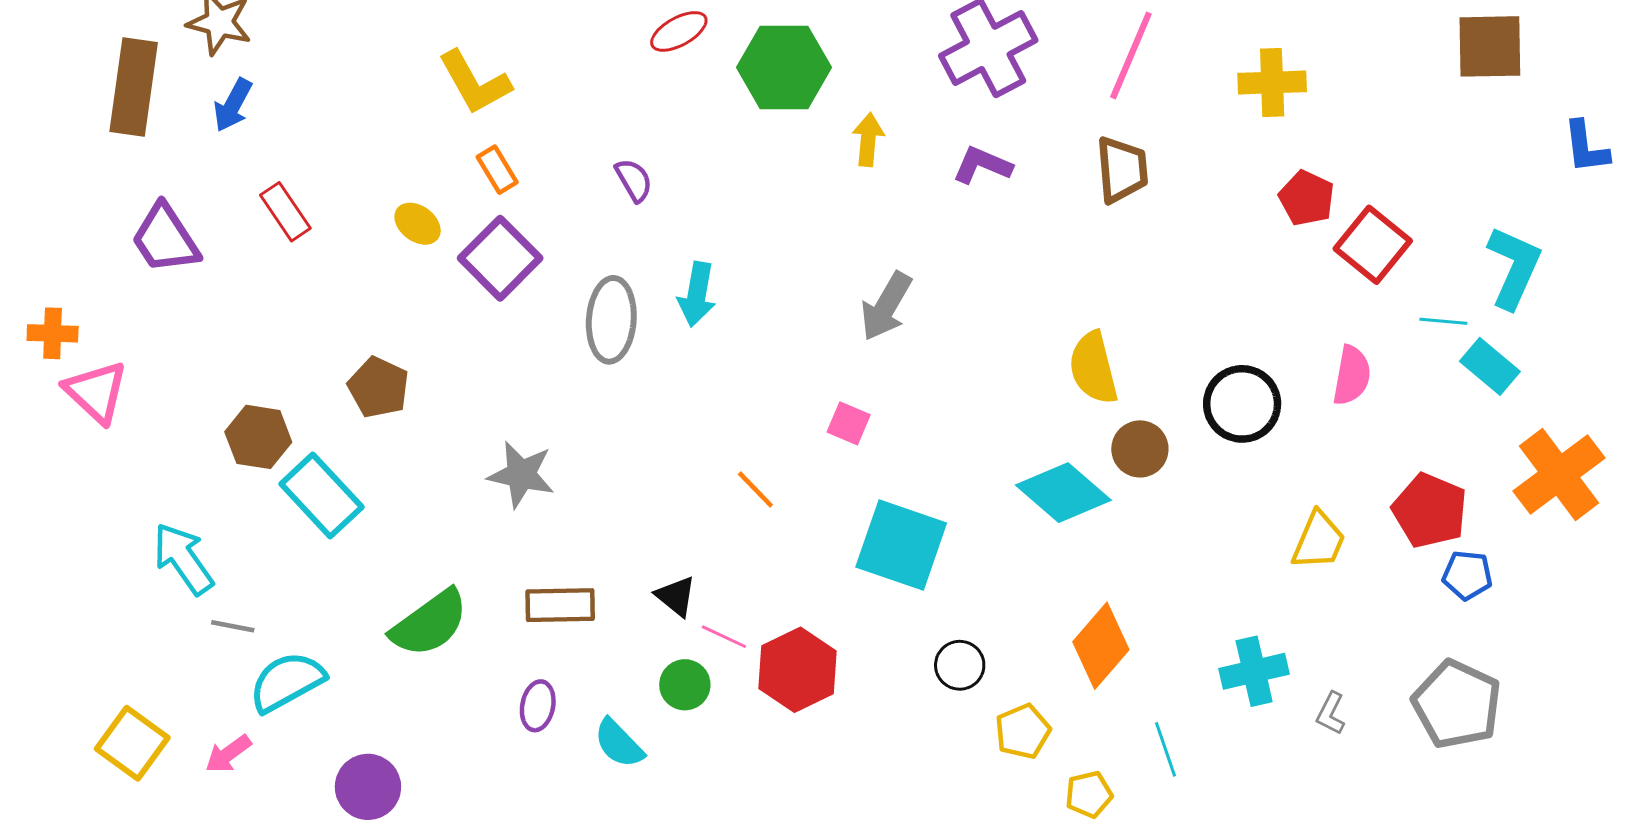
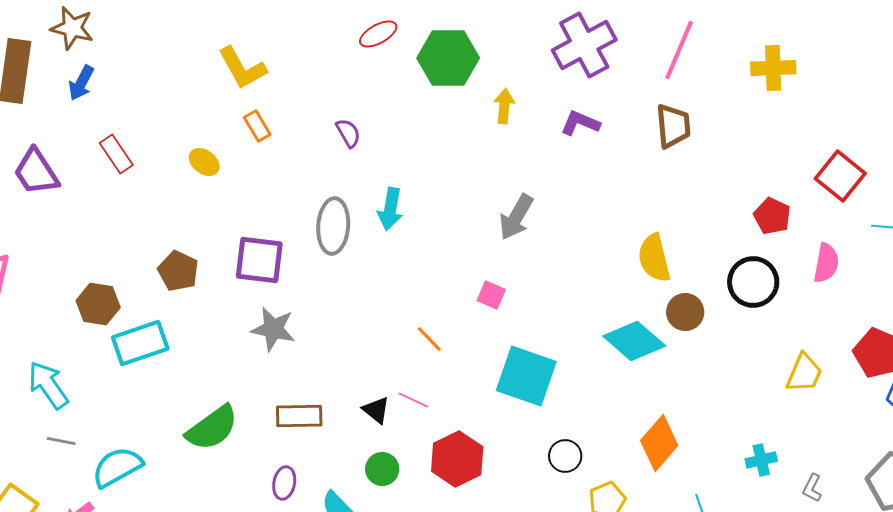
red pentagon: (1307, 198) -> (772, 216), moved
purple square: (500, 258) -> (259, 260), moved, turned -38
cyan rectangle: (321, 496) -> (140, 343), turned -66
gray line: (233, 626) -> (61, 441), moved
pink line: (724, 637) -> (413, 400), moved
cyan cross: (1254, 671) -> (761, 460), size x0.7

